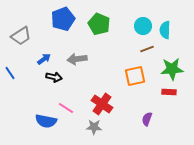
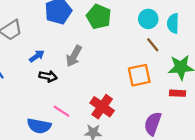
brown line: (147, 49) -> (153, 45), turned 72
gray arrow: (77, 59) -> (74, 56), turned -54
purple semicircle: (147, 119) -> (153, 124), size x1.5

